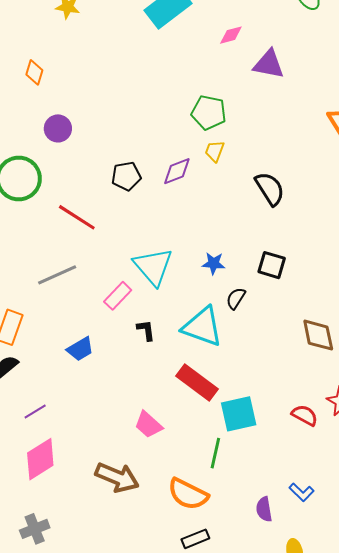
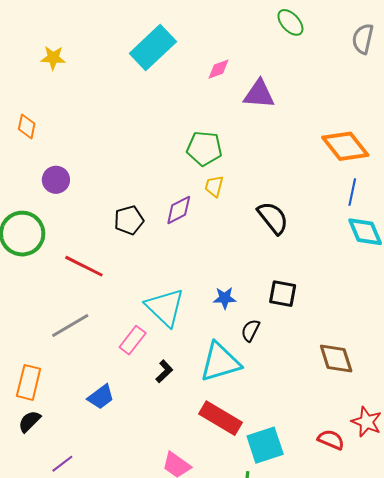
cyan triangle: (202, 327) -> (220, 362), turned -30
black L-shape: (146, 330) -> (164, 371), turned 60

